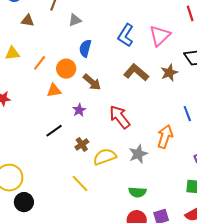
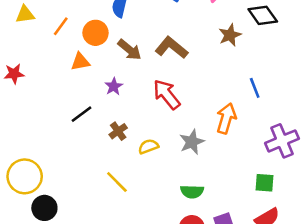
brown L-shape: (136, 72) -> (171, 48), moved
yellow semicircle: (105, 157) -> (148, 147), size x0.7

